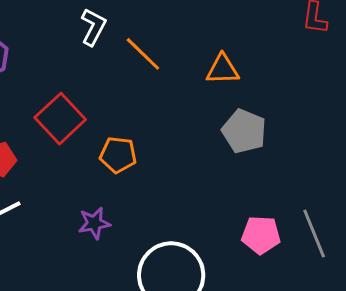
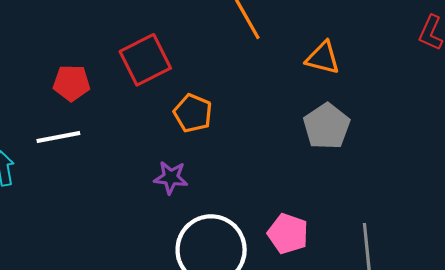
purple star: (94, 223) -> (171, 178), moved
pink pentagon: (261, 235) -> (288, 234), moved

